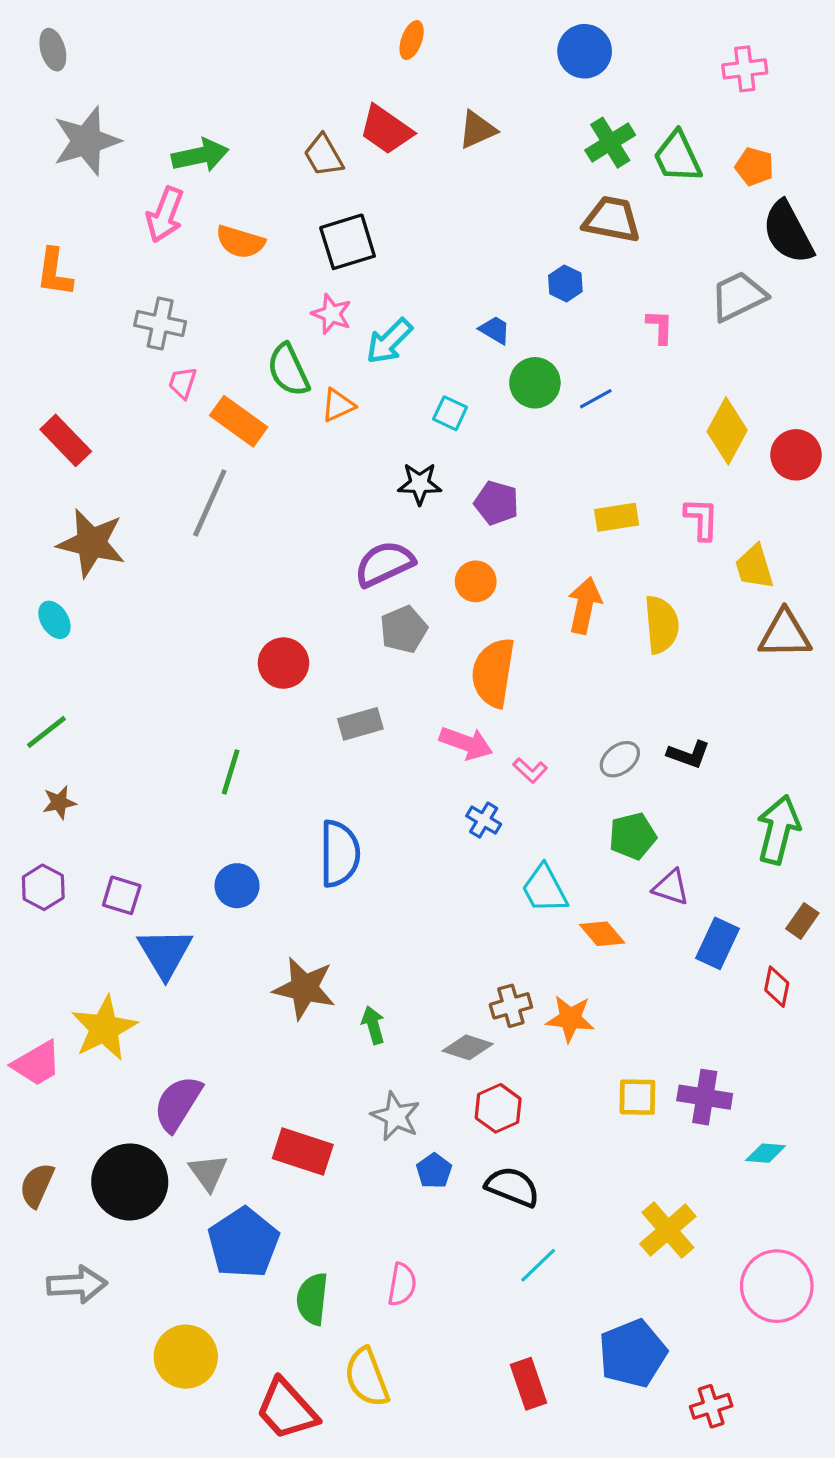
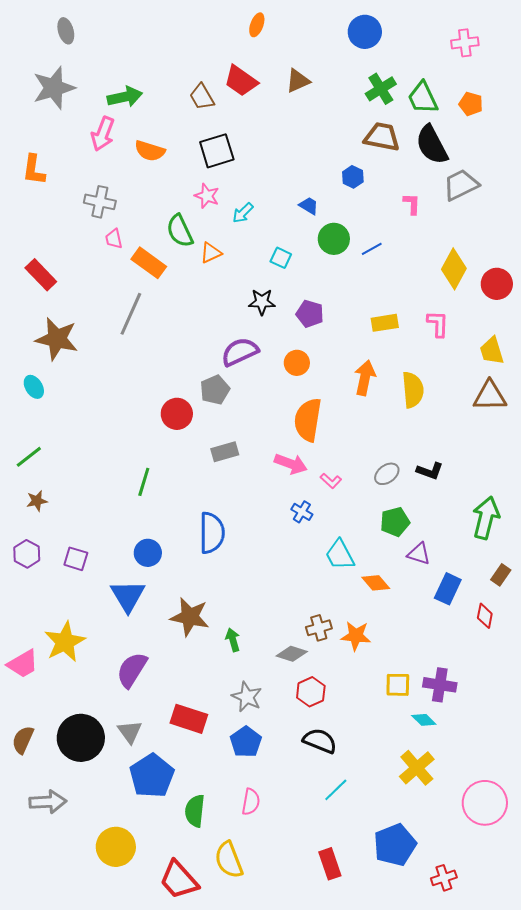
gray ellipse: (53, 50) -> (66, 31), moved
black semicircle: (788, 232) -> (432, 145), moved
cyan arrow: (389, 341) -> (243, 213), size x0.7
pink trapezoid: (183, 383) -> (114, 239), turned -30
yellow trapezoid: (754, 567) -> (492, 351), moved
gray pentagon: (404, 629) -> (215, 390), moved
blue triangle: (165, 953) -> (128, 596), moved
purple semicircle: (178, 1104) -> (132, 670), moved
cyan diamond: (766, 1153) -> (424, 720), moved, turned 40
blue pentagon: (434, 1171) -> (246, 742), moved, size x1.4

